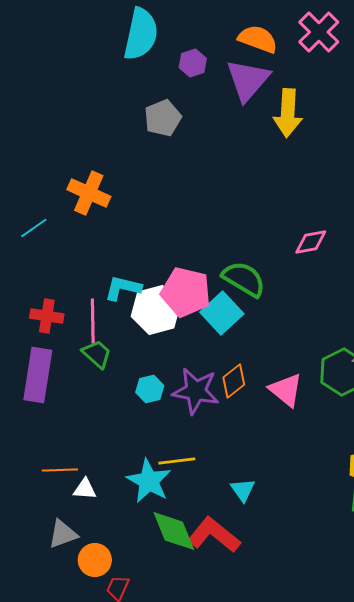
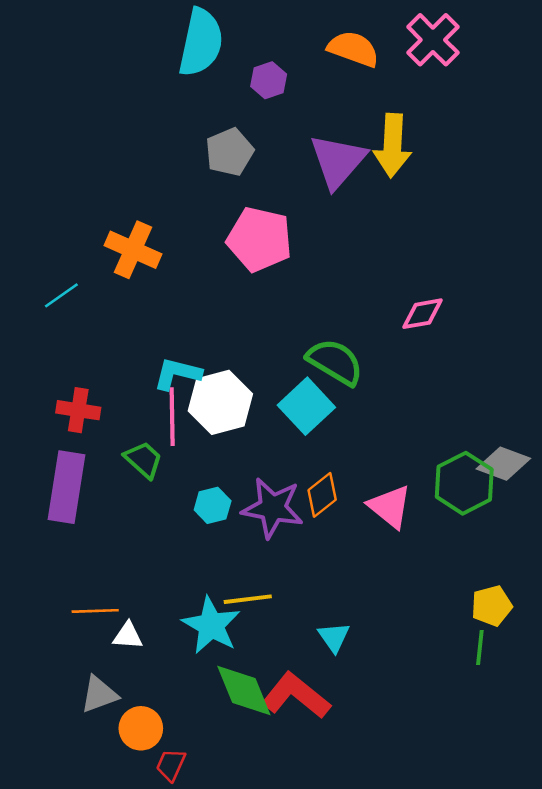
purple triangle: (248, 80) -> (338, 161), moved
pink pentagon: (186, 292) -> (259, 239), moved
pink line: (93, 321) -> (172, 417), moved

